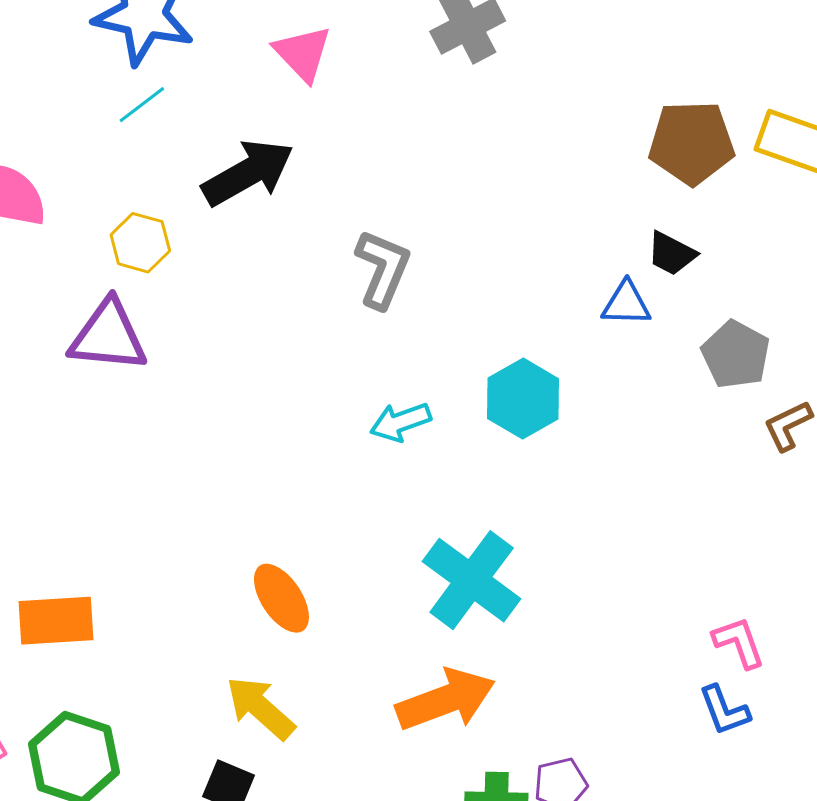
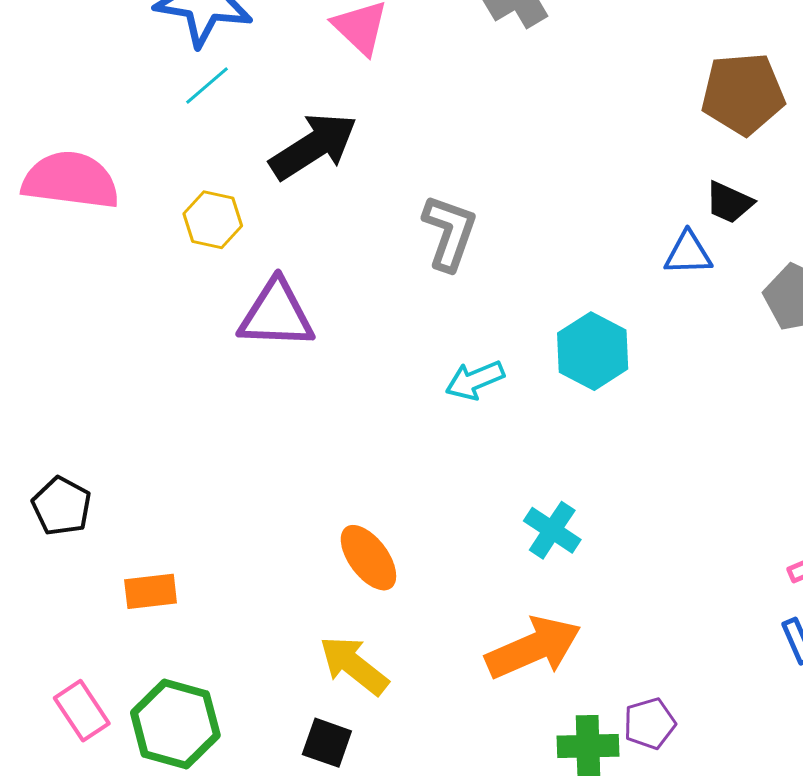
purple triangle: (108, 336) -> (276, 314), moved
cyan cross: (472, 580) -> (552, 530), size x0.6
orange rectangle: (56, 621) -> (151, 591), size x0.7

